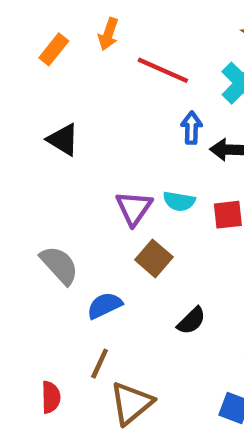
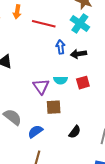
brown square: (154, 258) -> (54, 107), turned -35

